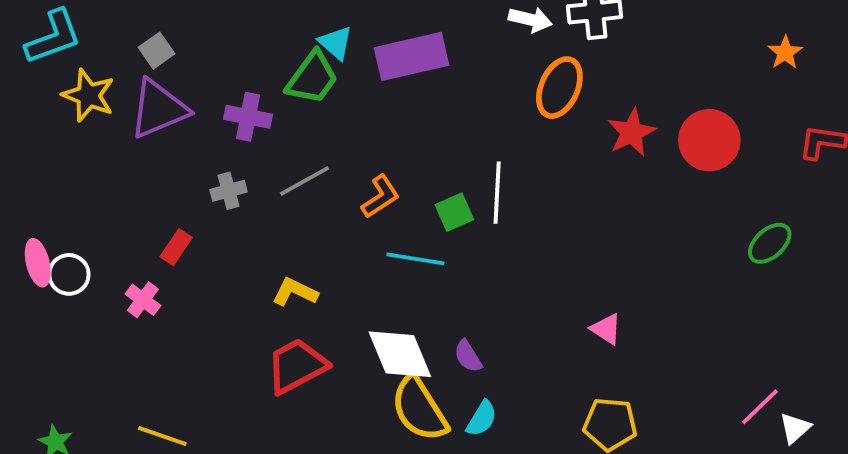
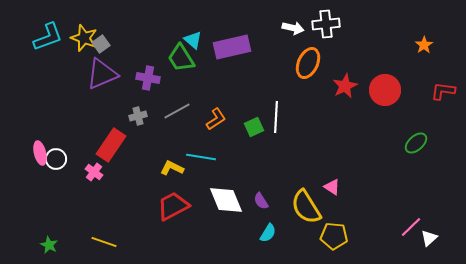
green trapezoid: (312, 78) -> (181, 58), turned 112
yellow star: (88, 95) -> (84, 38), moved
red rectangle: (176, 247) -> (111, 145), size x1.8
cyan line: (415, 259) -> (201, 157), moved
yellow semicircle: (419, 409) -> (306, 207), moved

